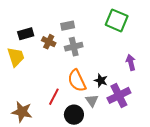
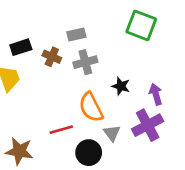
purple arrow: (131, 62) -> (156, 94), moved
black star: (101, 81) -> (121, 86), moved
red line: (54, 97) -> (61, 130), turned 48

